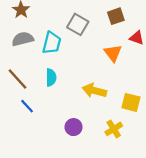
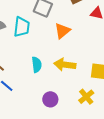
orange triangle: (113, 53) -> (62, 31), moved, turned 36
cyan semicircle: (51, 77) -> (37, 65), moved

